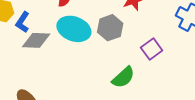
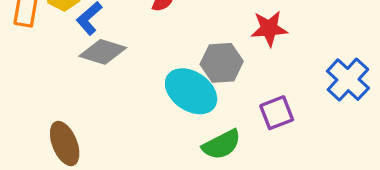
cyan ellipse: (74, 29) -> (191, 91), moved

